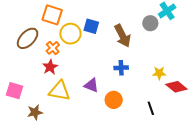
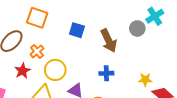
yellow circle: (70, 34) -> (55, 70), moved
red star: (50, 67) -> (23, 71), moved

